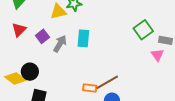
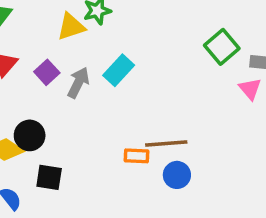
cyan rectangle: (83, 38) -> (119, 70), turned 42
brown line: (107, 82) -> (166, 143), turned 30

